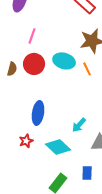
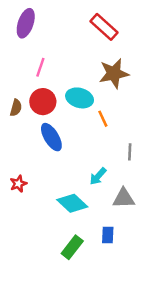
orange line: (87, 69) -> (103, 119), moved
blue ellipse: (38, 113) -> (51, 137), moved, turned -40
red star: (26, 141) -> (18, 184), moved

